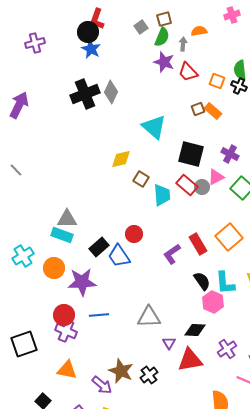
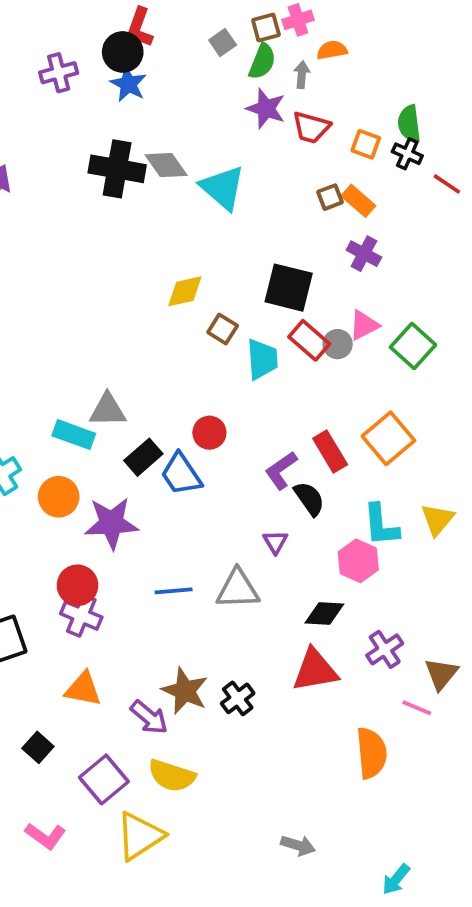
pink cross: (232, 15) -> (298, 20), moved
purple cross: (35, 43) -> (59, 73), moved
red trapezoid: (188, 72) -> (311, 127), turned -30
gray diamond: (111, 92) -> (166, 165), turned -60
black cross: (85, 94) -> (117, 169), turned 32
cyan triangle: (154, 127) -> (223, 188), moved
black square: (191, 154) -> (289, 288), moved
purple cross: (230, 154) -> (364, 254), moved
gray triangle: (67, 219) -> (108, 410), moved
black semicircle: (202, 281) -> (309, 499), moved
blue line: (99, 315) -> (174, 591), moved
purple triangle: (169, 343) -> (275, 542), moved

